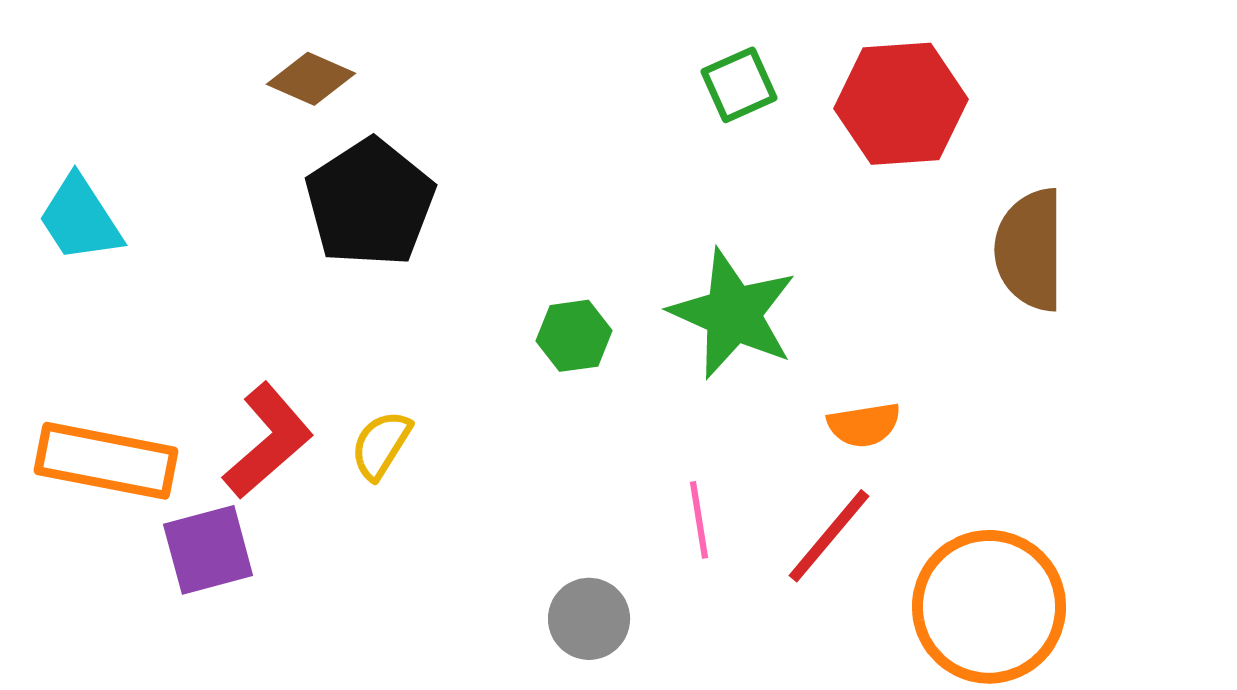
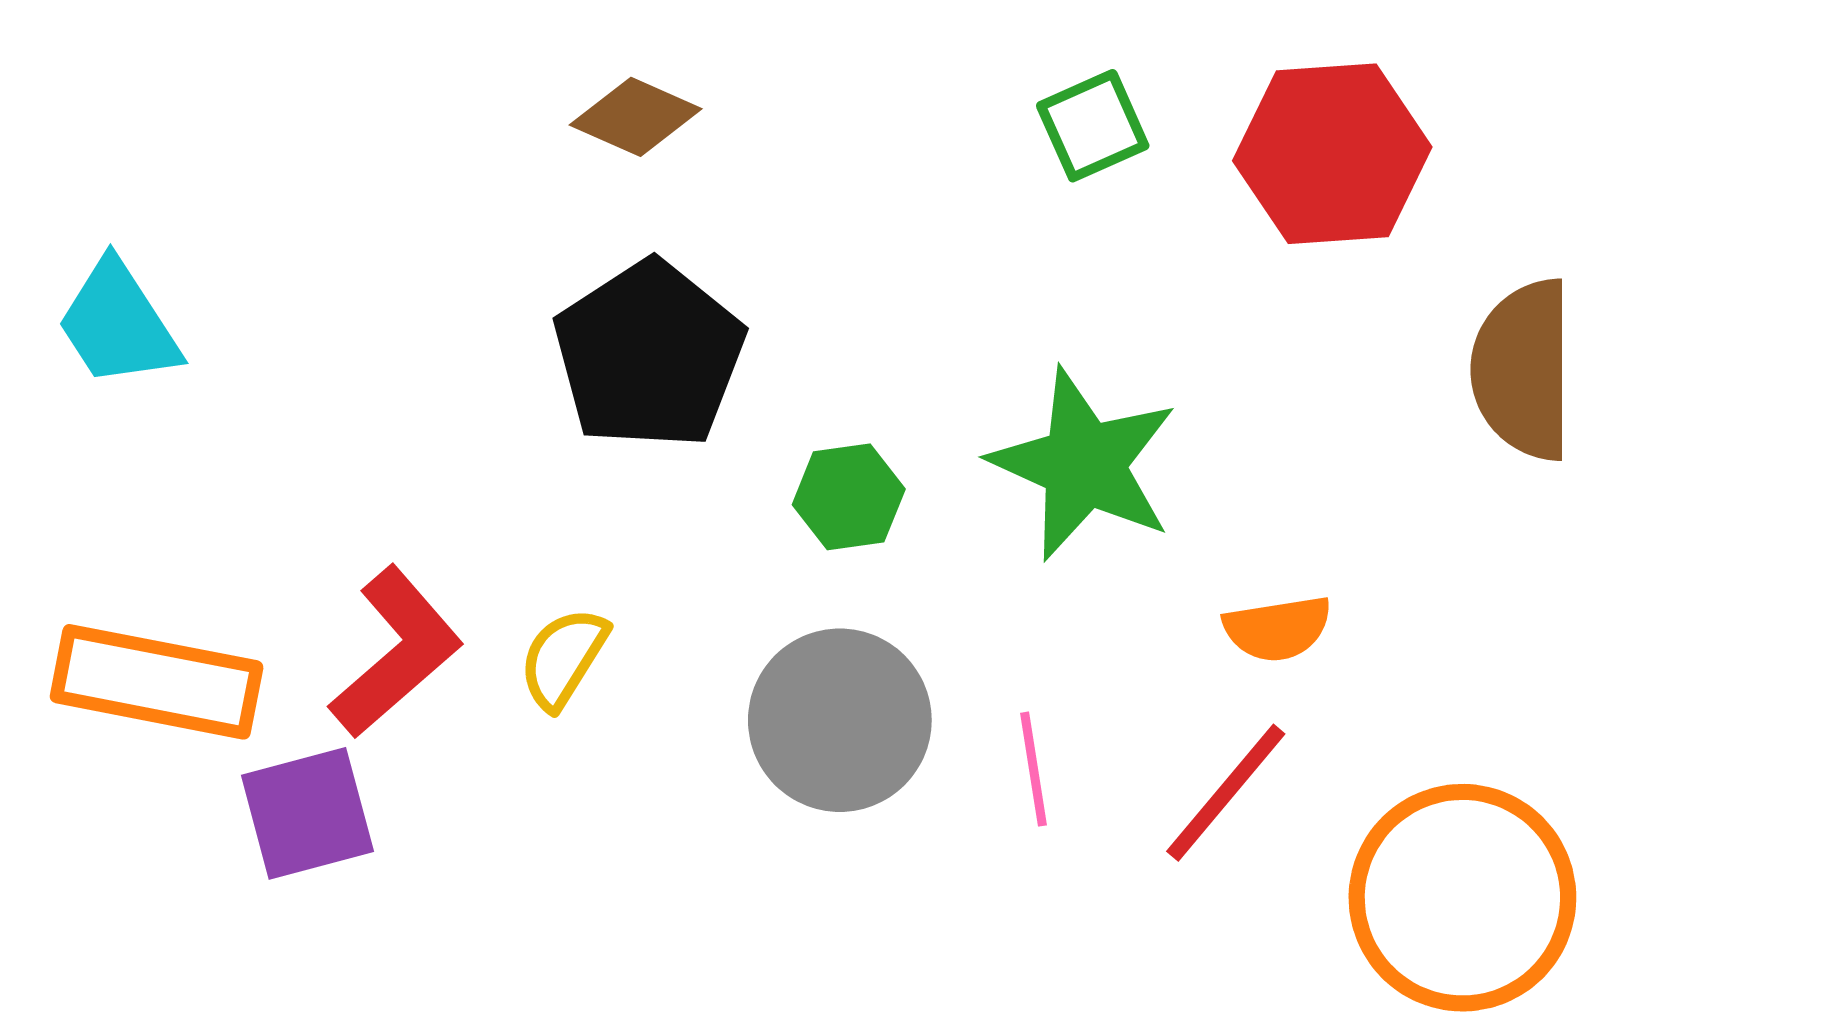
brown diamond: (311, 79) -> (636, 117), moved
black pentagon: (370, 203) -> (649, 355), moved
gray circle: (589, 619) -> (840, 720), moved, size x1.5

